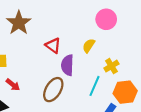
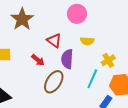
pink circle: (106, 19) -> (77, 14), moved
yellow semicircle: (89, 46) -> (87, 41), turned -120
red arrow: (13, 85) -> (38, 60), moved

